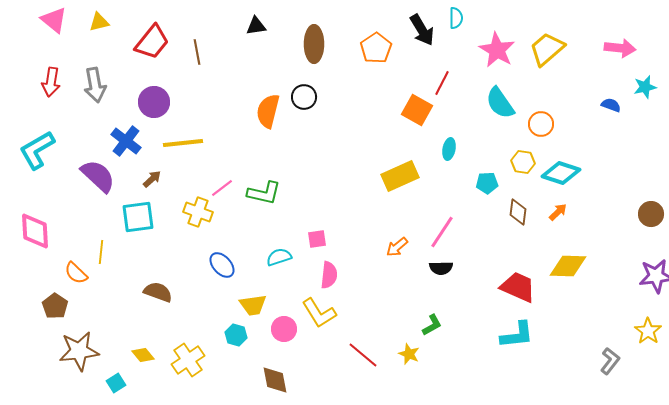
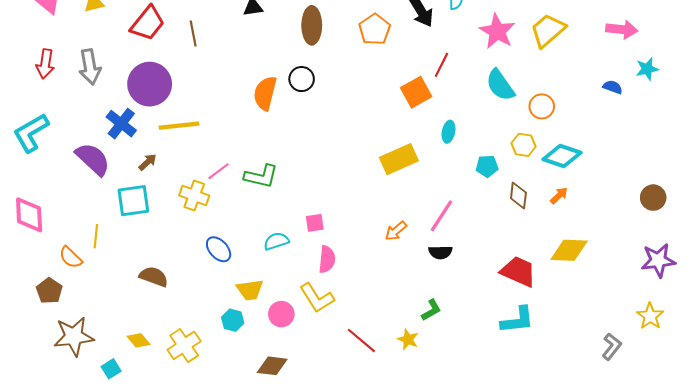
purple circle: (154, 102) -> (150, 84), size x1.4
orange square: (417, 110) -> (416, 92), turned 32
brown diamond: (275, 380) -> (272, 366), turned -72

